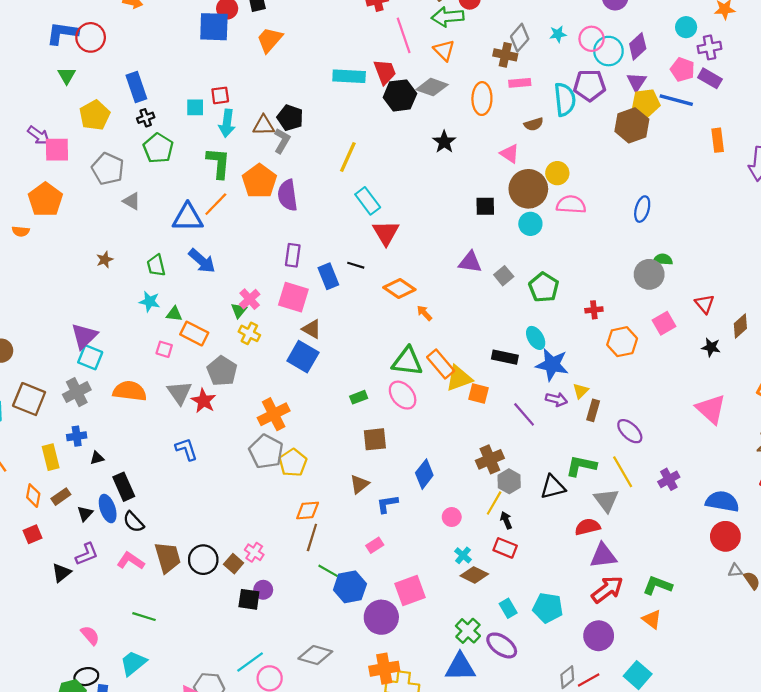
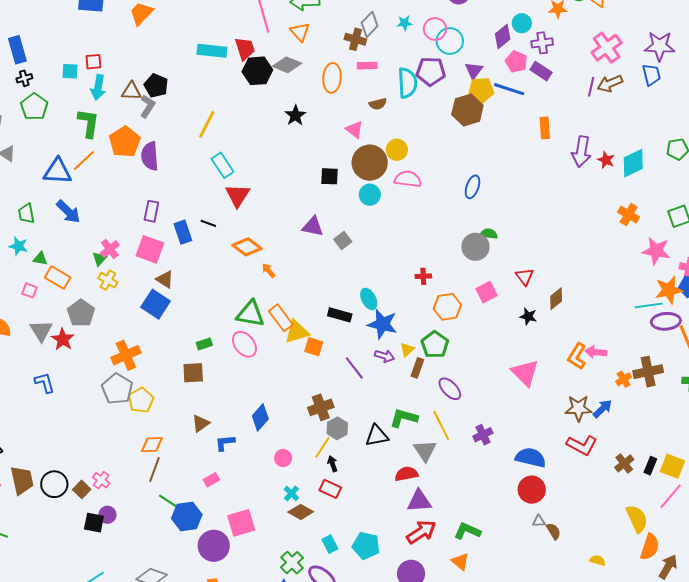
purple diamond: (638, 46) -> (503, 37), moved
green pentagon: (544, 287) -> (435, 345), moved
brown square: (375, 439) -> (193, 373), moved

